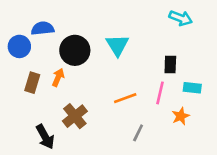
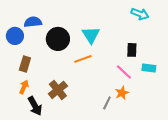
orange arrow: (58, 77) -> (24, 87), moved
pink line: (160, 93) -> (124, 72), turned -60
orange line: (125, 98) -> (83, 59), moved
orange star: (181, 116) -> (122, 93), moved

